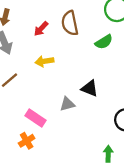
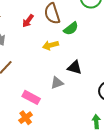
green semicircle: (104, 42) -> (71, 29), moved
yellow arrow: (44, 61) -> (51, 45), moved

